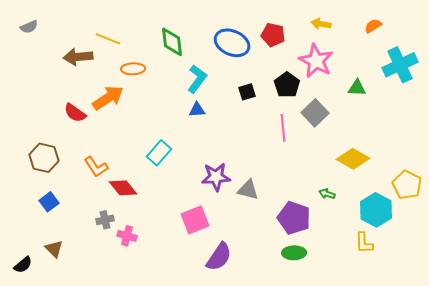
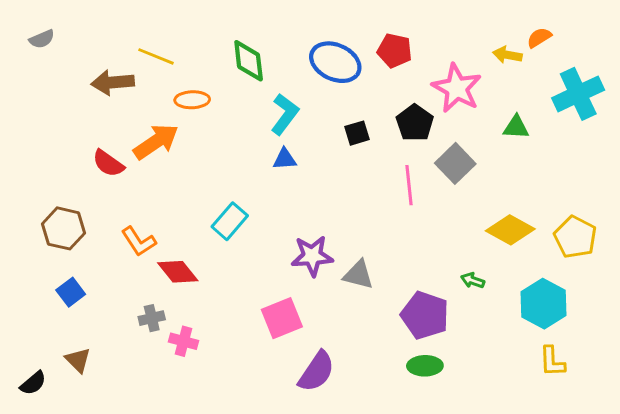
yellow arrow: (321, 24) -> (507, 55), moved
yellow pentagon: (407, 185) -> (575, 237), moved
yellow L-shape: (364, 243) -> (552, 361), moved

